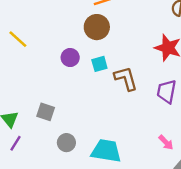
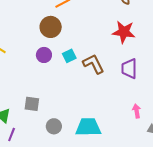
brown circle: (97, 27) -> (51, 27), moved
pink arrow: (166, 142) -> (137, 111), turned -136

